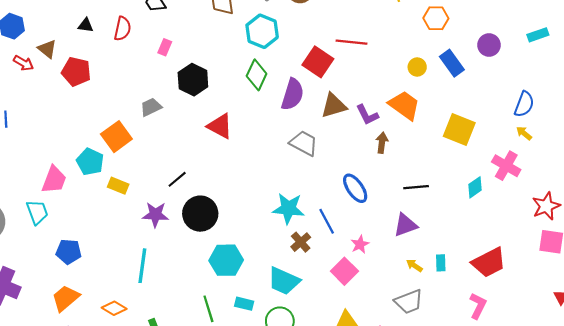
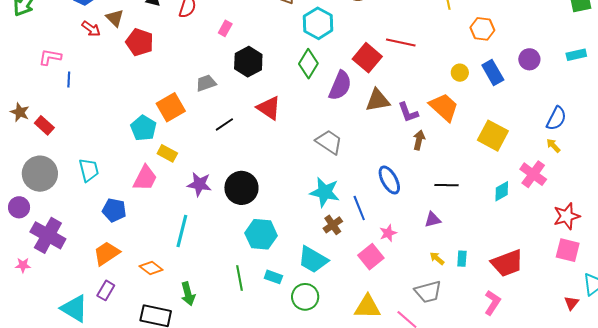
gray trapezoid: (304, 143) -> (329, 142), moved
black line: (177, 179) -> (224, 124), moved
pink trapezoid: (54, 180) -> (145, 178), moved
purple triangle: (405, 225) -> (433, 220), size x0.7

